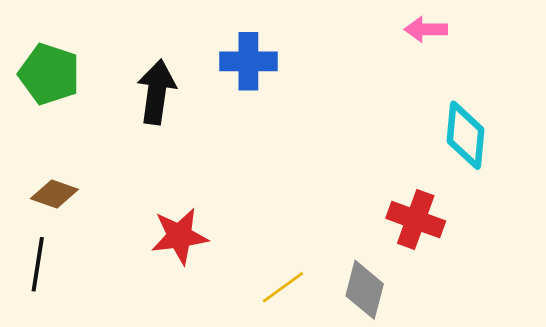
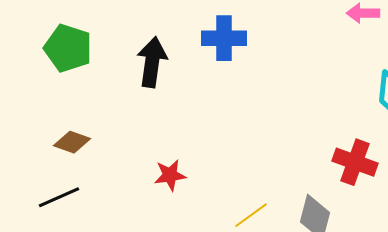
red star: (180, 236) -> (170, 175), size x0.7
black line: (38, 264) -> (59, 197), turned 57

